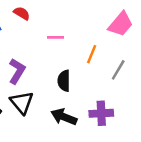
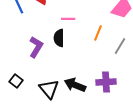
black semicircle: (64, 81) -> (59, 38), moved
black triangle: (22, 102) -> (49, 89), moved

